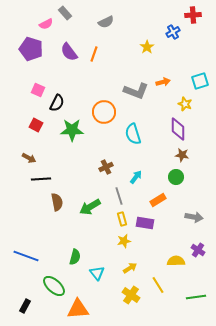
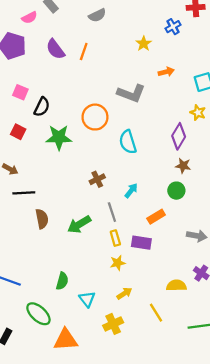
orange arrow: (163, 82) -> (166, 72), moved
yellow star: (185, 104) -> (198, 113), moved
purple diamond: (178, 129) -> (179, 136), turned 30
yellow cross: (131, 295) -> (113, 324), moved, turned 30

